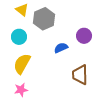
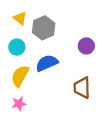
blue semicircle: (61, 48) -> (47, 63), moved, size x1.5

